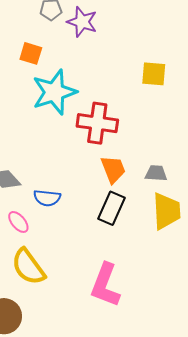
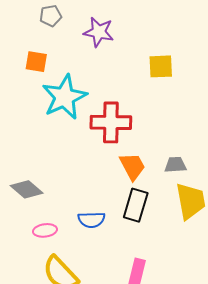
purple star: (82, 22) -> (99, 32), moved
blue semicircle: (47, 198) -> (91, 220), moved
pink ellipse: (18, 222) -> (45, 230), turned -50

